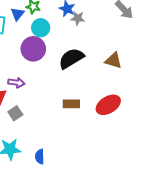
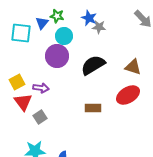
red ellipse: (108, 105) -> (128, 95), moved

